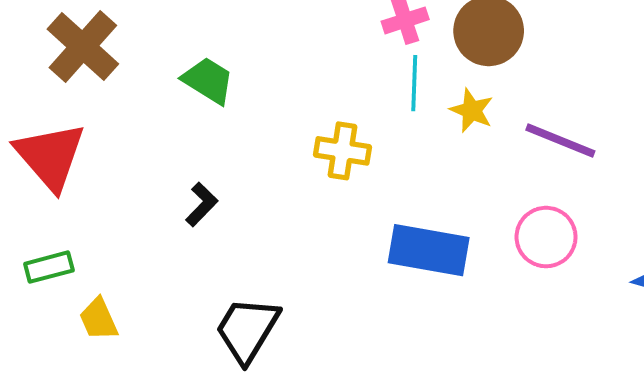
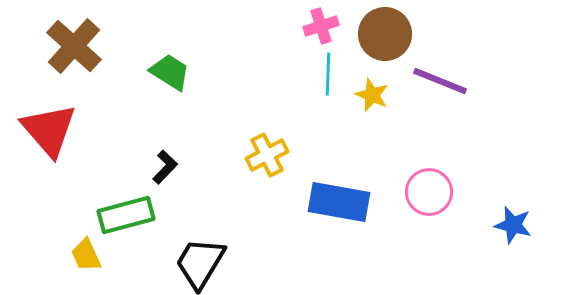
purple line: (560, 140) -> (440, 81), moved
yellow cross: (342, 151) -> (267, 155), moved, turned -36
green rectangle: (49, 267) -> (126, 215), moved, size x1.5

